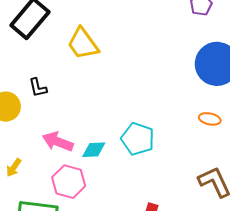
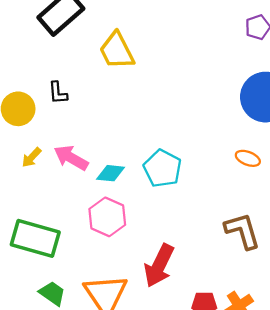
yellow arrow: (14, 168) -> (31, 157), moved
pink hexagon: (69, 182) -> (107, 217), moved

